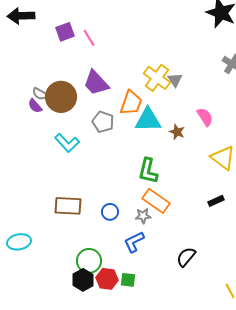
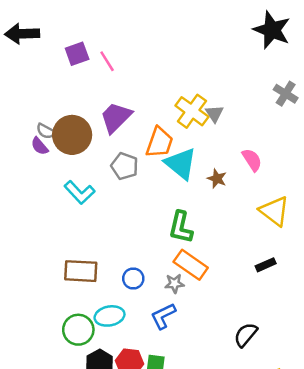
purple trapezoid: (96, 83) -> (116, 117), turned 88
cyan triangle: (148, 120) -> (181, 164), turned 40
cyan ellipse: (19, 242) -> (110, 316), moved
black semicircle: (186, 257) -> (246, 335), moved
green circle: (89, 261) -> (78, 330), moved

